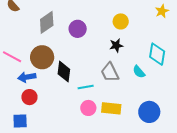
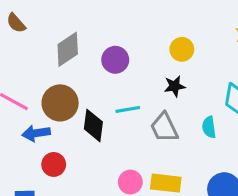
cyan semicircle: (139, 72) -> (209, 127), turned 32
cyan line: (86, 87) -> (128, 109), moved
red circle: (29, 97) -> (54, 164), moved

